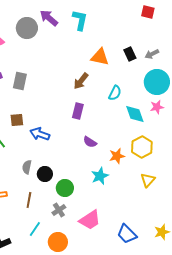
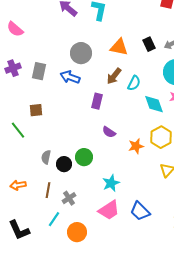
gray circle: (27, 28) -> (81, 53), moved
brown arrow: (81, 81) -> (114, 76), moved
blue arrow: (40, 134) -> (70, 77), moved
cyan star: (100, 176) -> (111, 183), moved
green circle: (65, 188) -> (84, 157), moved
gray cross: (59, 210) -> (69, 198), moved
blue trapezoid: (127, 234) -> (140, 211), moved

